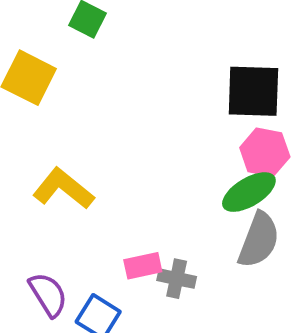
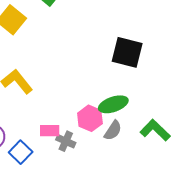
pink hexagon: (265, 152) -> (90, 118), moved
gray semicircle: (259, 240) -> (113, 130), size x0.7

